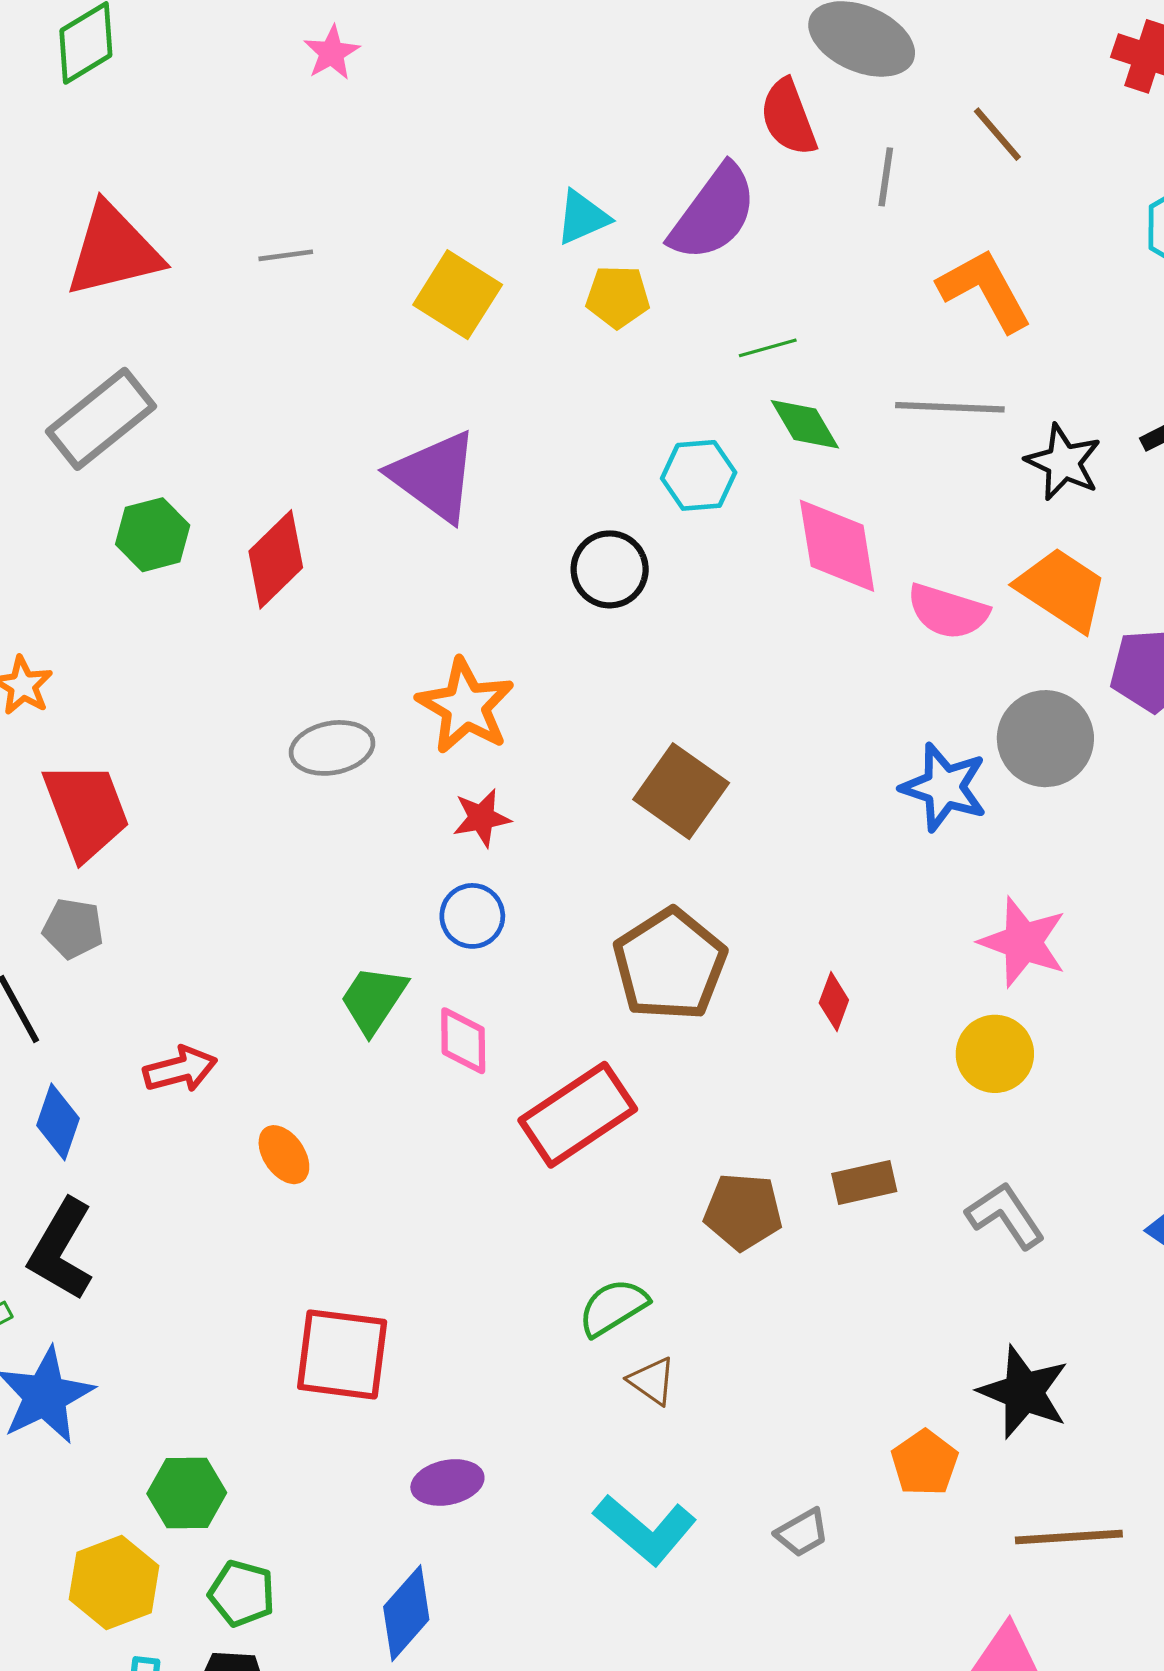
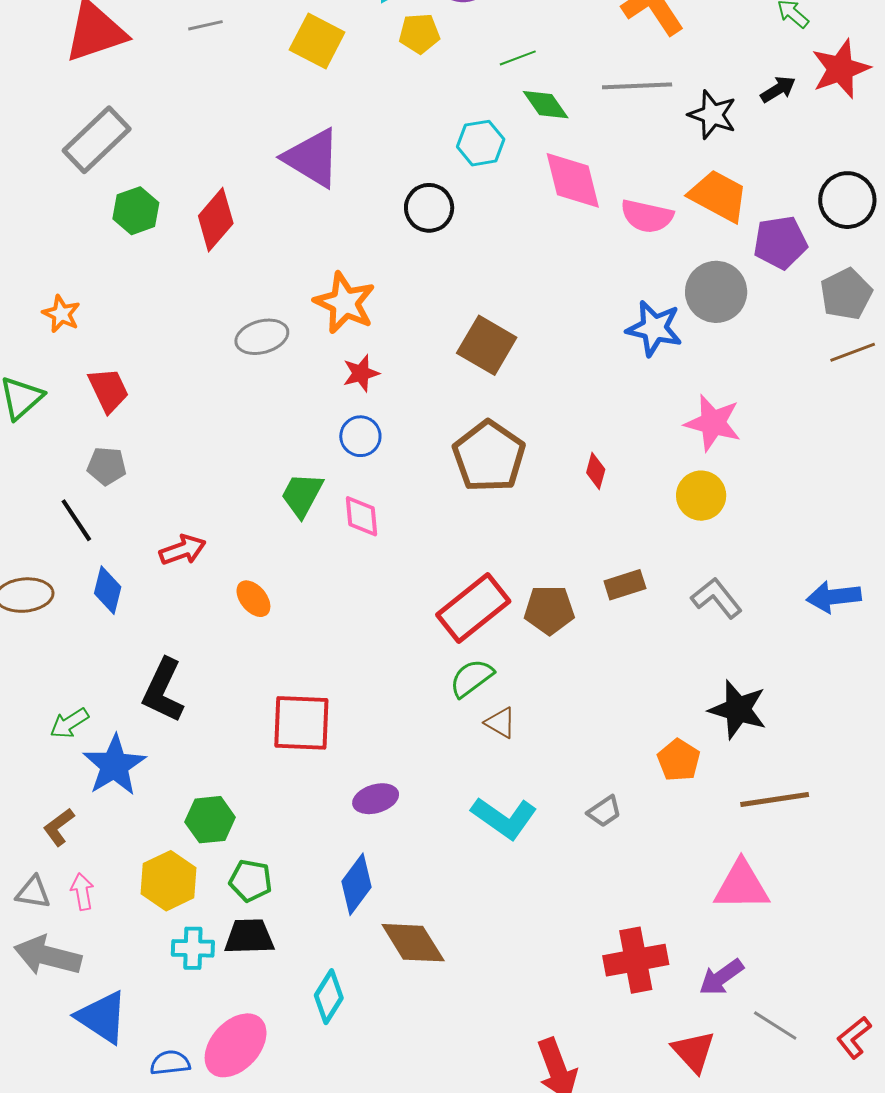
red trapezoid: (86, 810) -> (109, 390), size x0.7
red rectangle: (578, 1115) -> (473, 608), moved
black L-shape: (61, 1250) -> (163, 690), moved

